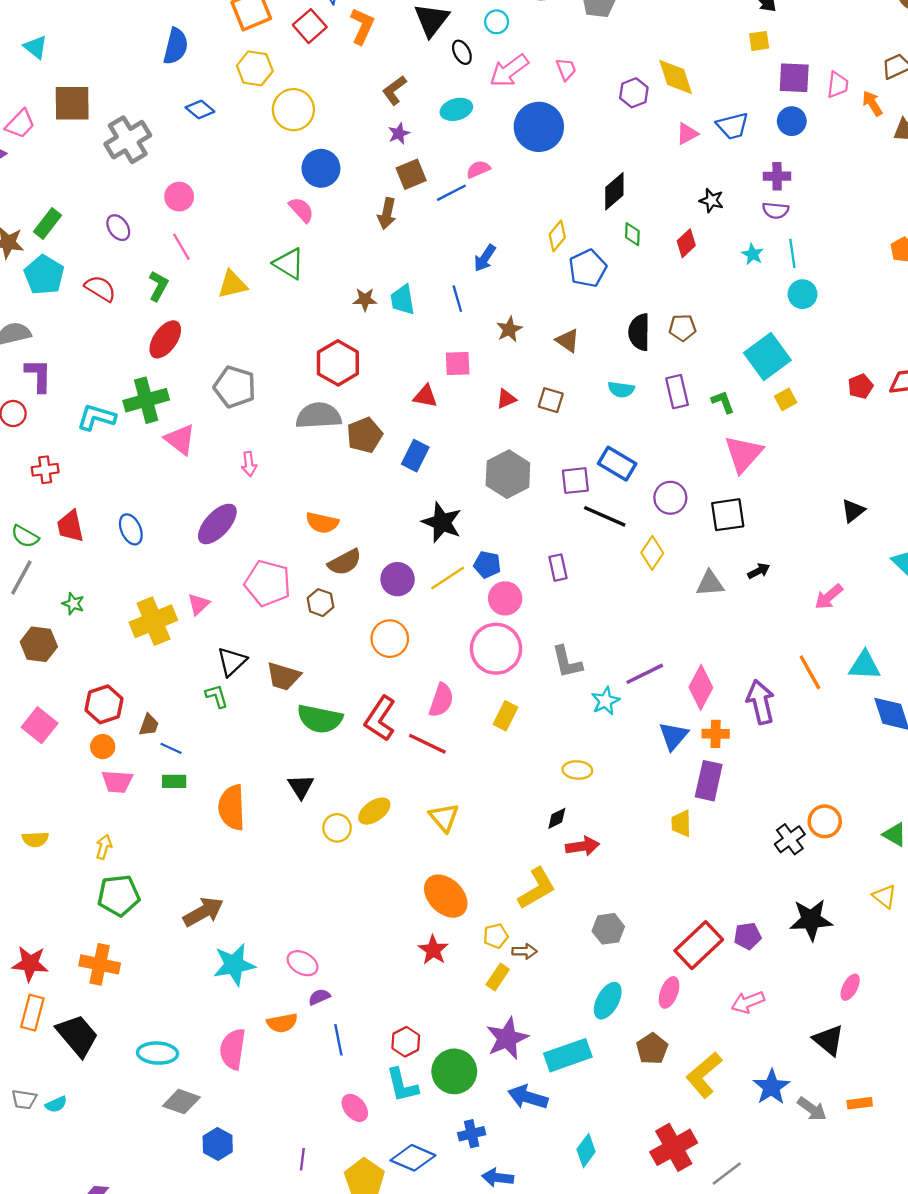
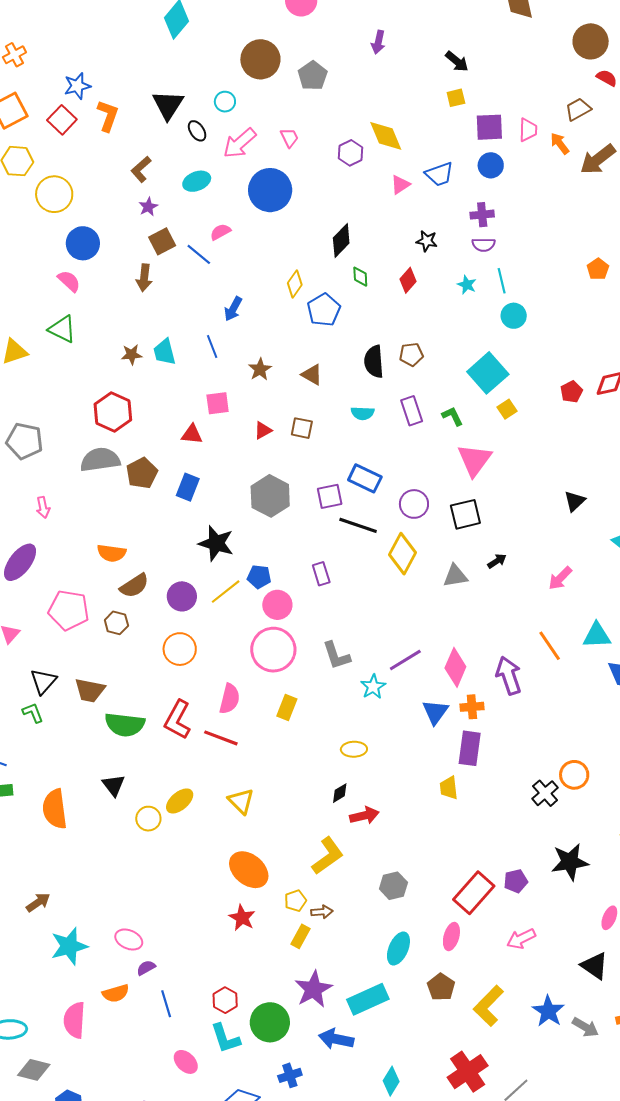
blue line: (451, 193) -> (199, 254), turned 72
yellow diamond: (652, 553) -> (402, 554), size x1.4
brown arrow: (203, 912) -> (38, 902), size x0.7

